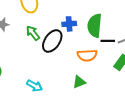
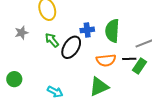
black line: (108, 41) -> (129, 59), moved
green triangle: (79, 82) -> (99, 87), size x1.5

